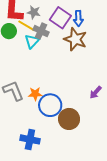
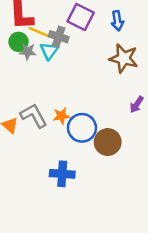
gray star: (34, 12) -> (28, 52), moved
blue arrow: (78, 18) -> (117, 21), moved
brown star: (75, 39) -> (124, 58), moved

